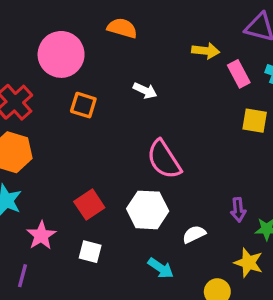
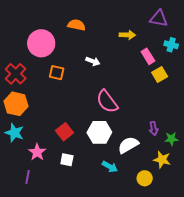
pink rectangle: (239, 74) -> (148, 56), moved
yellow square: (255, 121) -> (160, 75), turned -35
white semicircle: (194, 234) -> (128, 145), size x1.5

